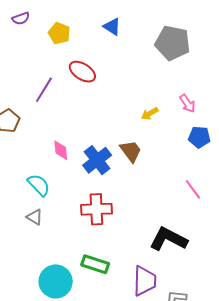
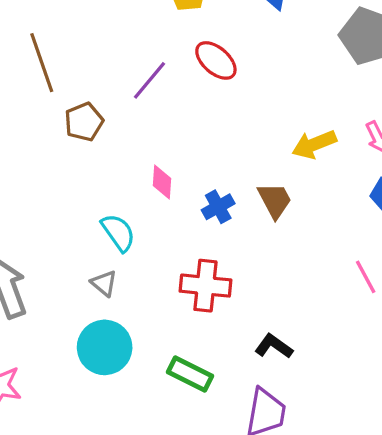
yellow arrow: (150, 114) -> (314, 144), size x1.5
blue cross: (97, 160) -> (218, 207), size x0.7
black L-shape: (168, 239) -> (274, 346), moved, size x0.6
cyan circle: (56, 281) -> (105, 347), moved

